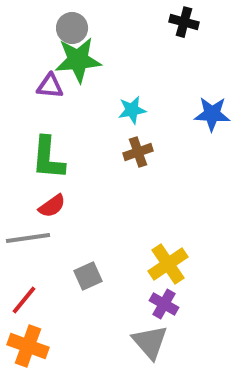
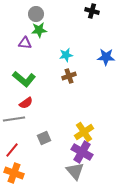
green star: (78, 60) -> (39, 30), size x0.7
green L-shape: (48, 158) -> (24, 79), turned -55
purple cross: (164, 304) -> (82, 152), size x1.5

